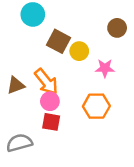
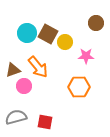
cyan circle: (33, 14) -> (27, 33), moved
pink circle: (50, 101) -> (24, 86), moved
red square: (51, 122) -> (45, 122), moved

